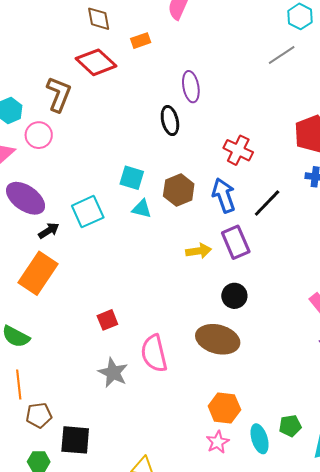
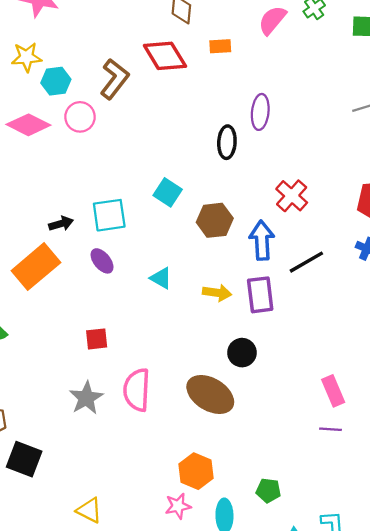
purple ellipse: (26, 198) -> (102, 261), moved, size x0.6
cyan triangle: (142, 209) -> (161, 278), moved
green pentagon: (290, 426) -> (268, 490), moved

